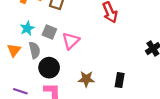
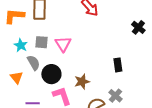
orange triangle: (14, 50) -> (17, 77), moved
brown star: (86, 79) -> (82, 82), moved

